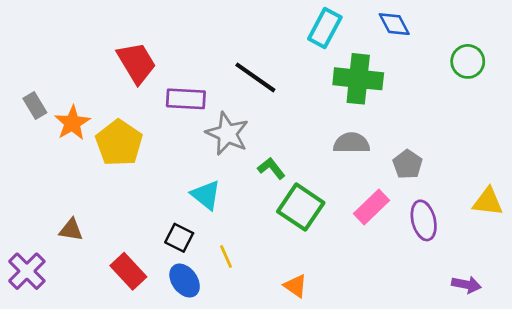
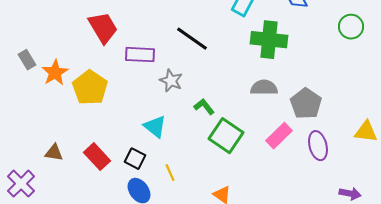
gray star: (227, 134) -> (171, 81), size x0.7
gray pentagon: (408, 164) -> (306, 104), size x1.4
red rectangle: (128, 271) -> (97, 157), moved

